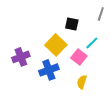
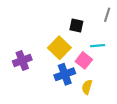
cyan line: (92, 43) -> (98, 46), turned 40
blue cross: (49, 70) -> (65, 74), moved

